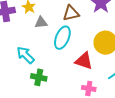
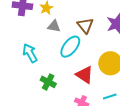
brown triangle: (71, 13) -> (85, 25), turned 48
green cross: (39, 77) -> (48, 82), moved

